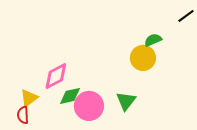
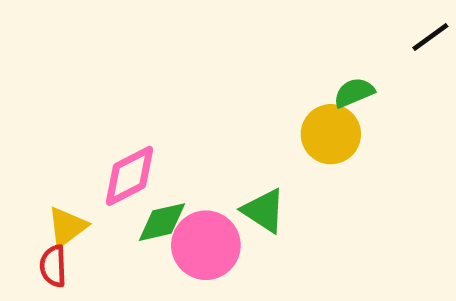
green triangle: (126, 101) -> (264, 211), moved, turned -35

